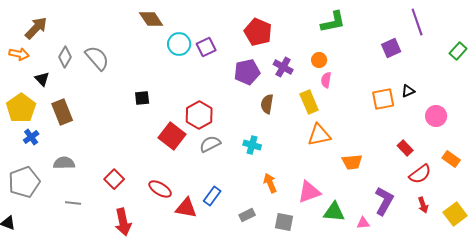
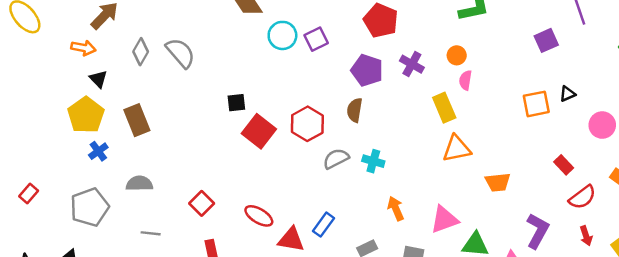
purple pentagon: (247, 72) -> (367, 70), turned 30
black triangle: (42, 79) -> (98, 79), moved
brown semicircle: (267, 104) -> (355, 110), moved
red square: (172, 136) -> (259, 131), moved
gray semicircle: (210, 144) -> (336, 159), moved

